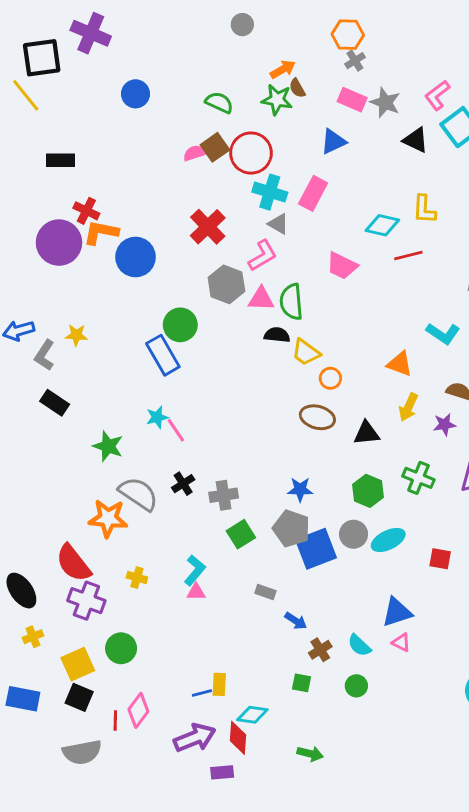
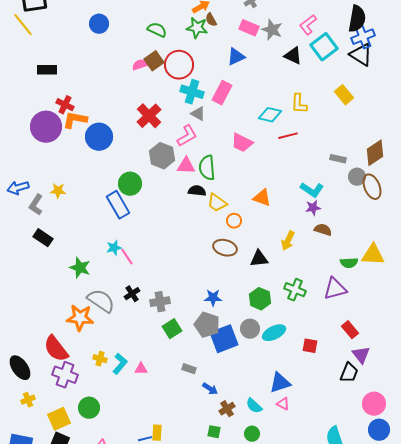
orange triangle: (400, 364) -> (262, 198), moved
purple star: (444, 424) -> (313, 208), moved
cyan L-shape: (195, 570) -> (120, 364), moved

